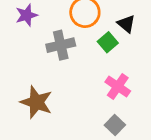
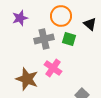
green square: (108, 42) -> (69, 39), moved, turned -32
pink cross: (118, 87) -> (53, 68), moved

